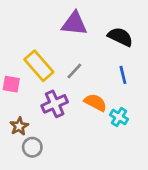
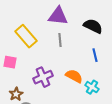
yellow rectangle: (39, 66) -> (26, 36), moved
gray line: (74, 71) -> (60, 40), moved, turned -48

